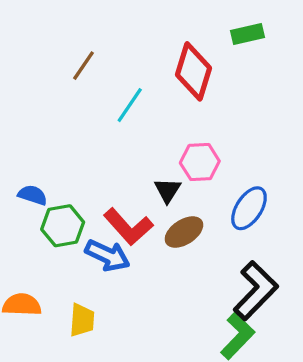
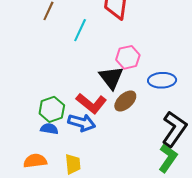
black triangle: (168, 190) -> (111, 78), size x1.5
blue semicircle: (33, 195) -> (49, 129), moved
blue ellipse: (249, 208) -> (162, 80), turned 64

